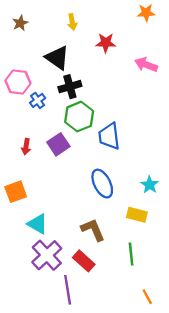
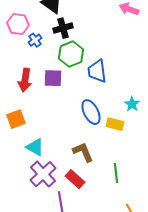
purple square: (58, 144) -> (53, 78), turned 36
red arrow: (26, 147) -> (25, 80), size x1.6
cyan star: (150, 185) -> (132, 104), moved
yellow rectangle: (137, 215) -> (115, 124), moved

